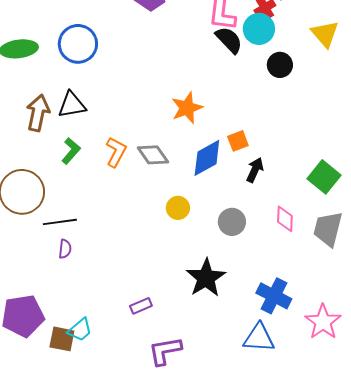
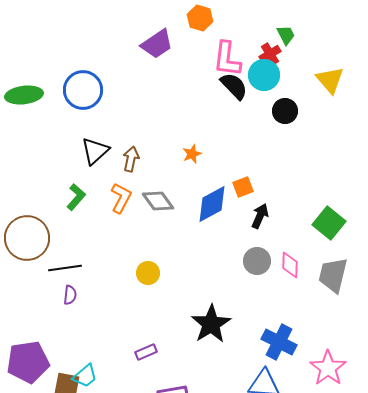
black triangle: (72, 105) -> (95, 151), moved, turned -32
orange star: (187, 108) -> (192, 154), size x0.6
brown arrow: (38, 113) -> (131, 159), moved, size x0.7
yellow circle: (178, 208) -> (148, 273), moved
gray circle: (232, 222) -> (257, 261), moved

